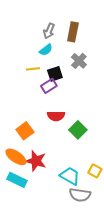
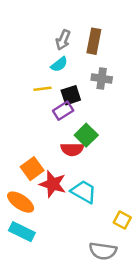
gray cross: (79, 61) -> (102, 79), turned -35
green square: (78, 130) -> (86, 135), moved
red star: (36, 161) -> (53, 184), moved
cyan trapezoid: (70, 176) -> (84, 192), moved

